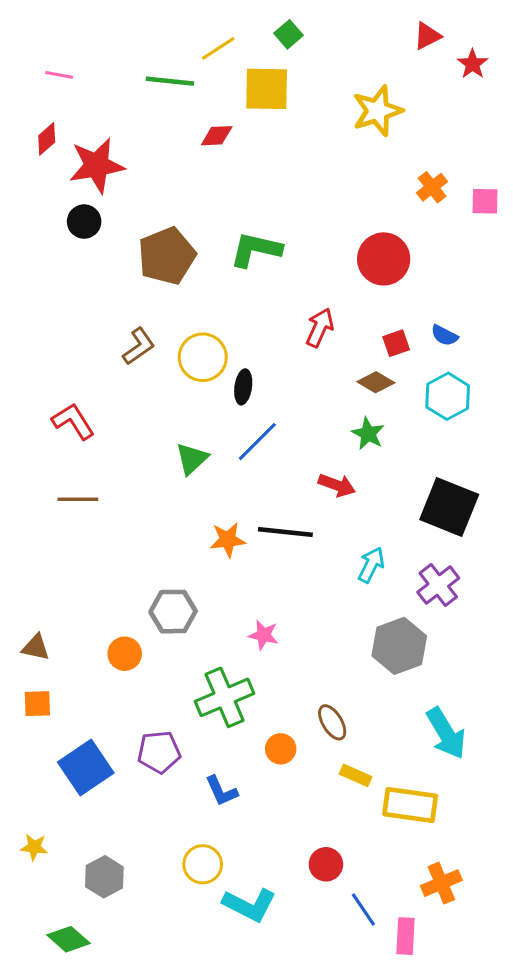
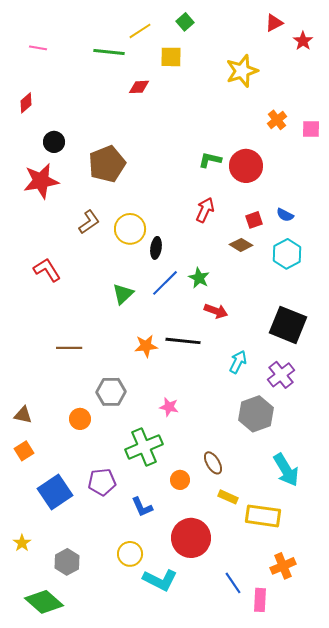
yellow square: (267, 89) -> (171, 57), size x0.7
red diamond: (47, 139) -> (26, 103), moved
red star: (97, 165) -> (41, 181), moved
green L-shape: (256, 250) -> (210, 160), moved, size x0.7
green star: (368, 434) -> (199, 278), moved
brown line: (78, 499) -> (69, 348), moved
orange square: (37, 704) -> (24, 451), turned -30
yellow star: (34, 847) -> (22, 543), turned 30
red circle: (326, 864) -> (191, 538), moved, size x1.8
green diamond: (69, 939) -> (44, 602), size x1.4

